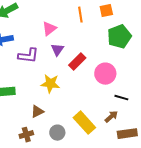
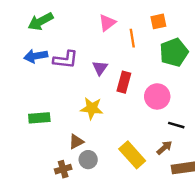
orange line: (80, 15) -> (132, 38), moved
pink triangle: (49, 29) -> (107, 23), moved
purple L-shape: (28, 56) -> (66, 60), moved
red rectangle: (77, 62) -> (124, 82), turned -30
gray circle: (57, 133) -> (88, 160), moved

